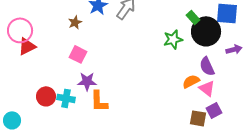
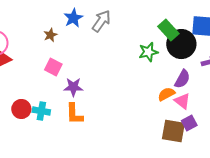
green rectangle: (193, 17) -> (168, 30), size x1.5
purple semicircle: (207, 66) -> (182, 79), turned -126
purple star: (87, 81) -> (73, 87), moved
brown square: (198, 118) -> (173, 131), size x1.4

